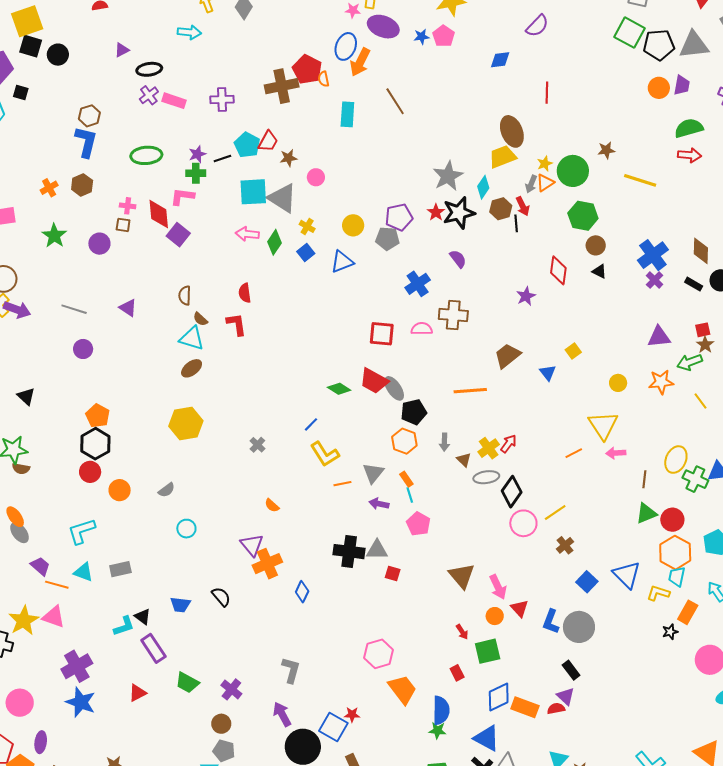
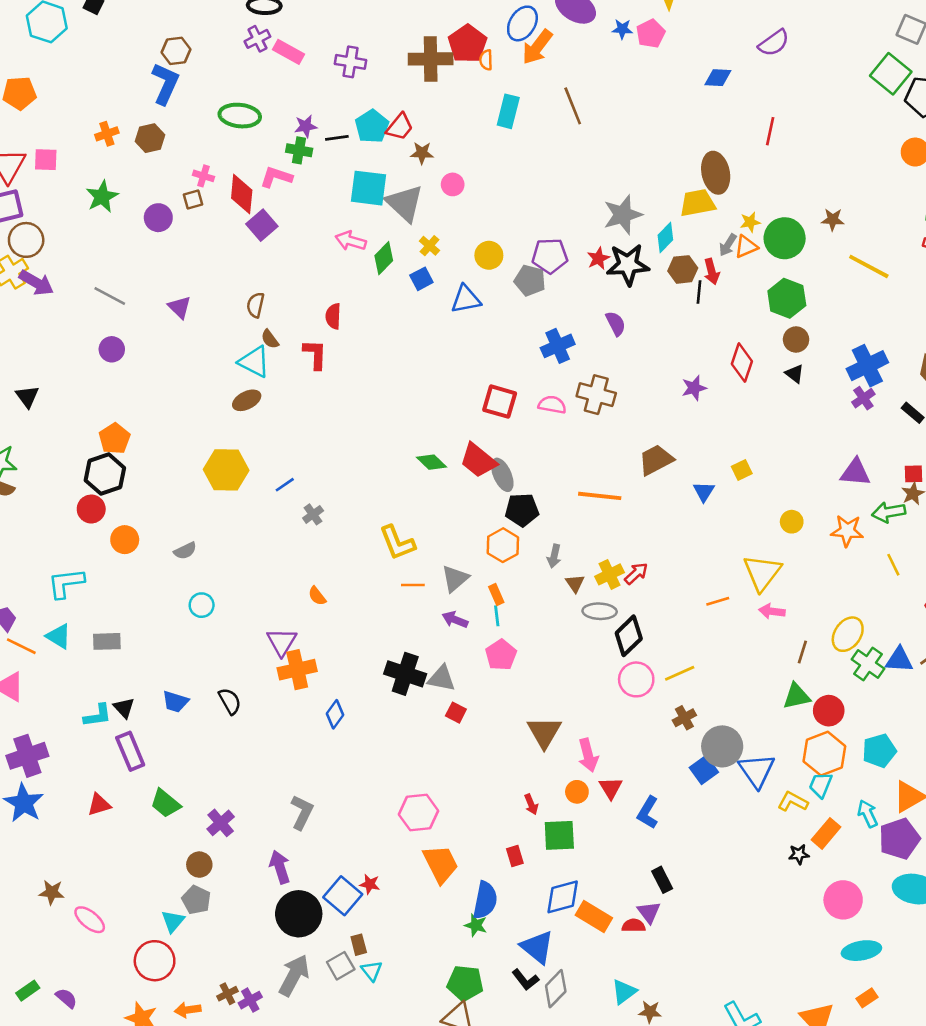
brown square: (123, 225) -> (193, 199), turned -35
blue line: (311, 424) -> (285, 485), moved
gray circle: (579, 627) -> (722, 746), moved

